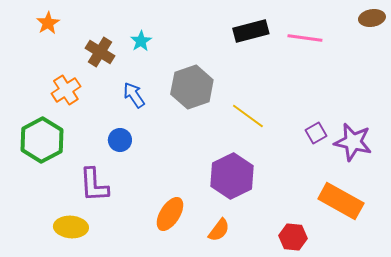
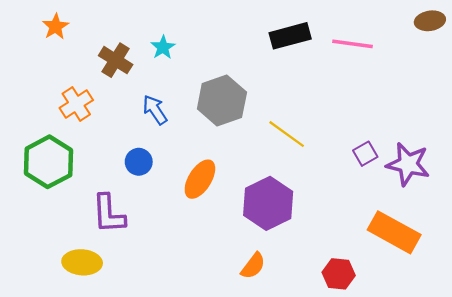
orange ellipse: (170, 214) -> (200, 179), moved

